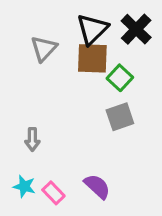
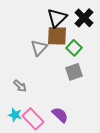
gray triangle: (44, 49) -> (39, 48), moved
gray arrow: (32, 139) -> (20, 86), turned -48
pink rectangle: (53, 193) -> (33, 119), size x1.5

